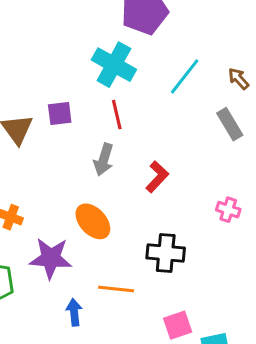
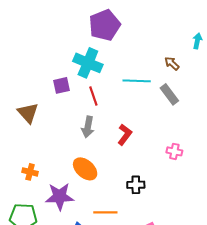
cyan line: (185, 76) -> (137, 81), moved, turned 60
purple square: (60, 114) -> (62, 85), moved
black cross: (166, 253) -> (136, 185), size x0.7

